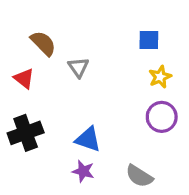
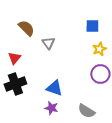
red triangle: (24, 78) -> (14, 58), moved, turned 32

